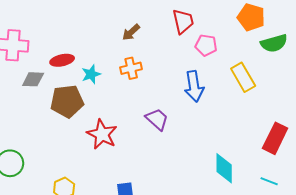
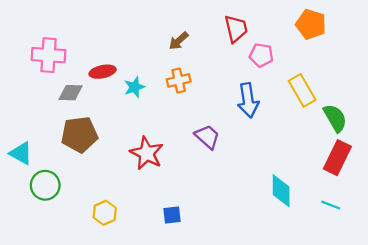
green semicircle: (274, 43) -> (335, 118), moved, turned -104
brown pentagon: (67, 101) -> (79, 135), moved

